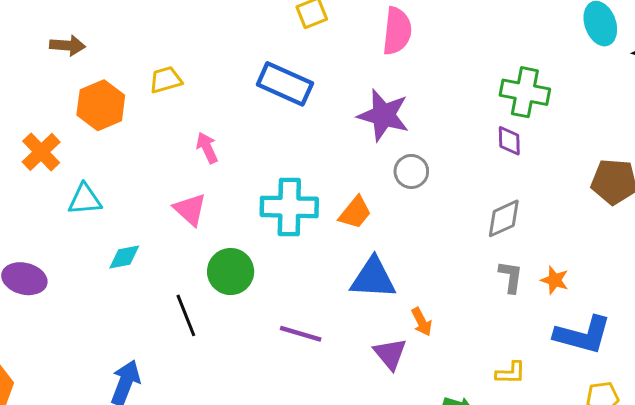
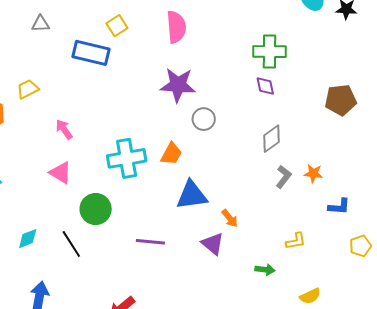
blue rectangle: (285, 84) -> (91, 53), moved
cyan diamond: (124, 257) -> (28, 239), moved
gray L-shape: (511, 277) -> (284, 177), turned 40
blue L-shape: (583, 335) -> (339, 206), size x0.6

